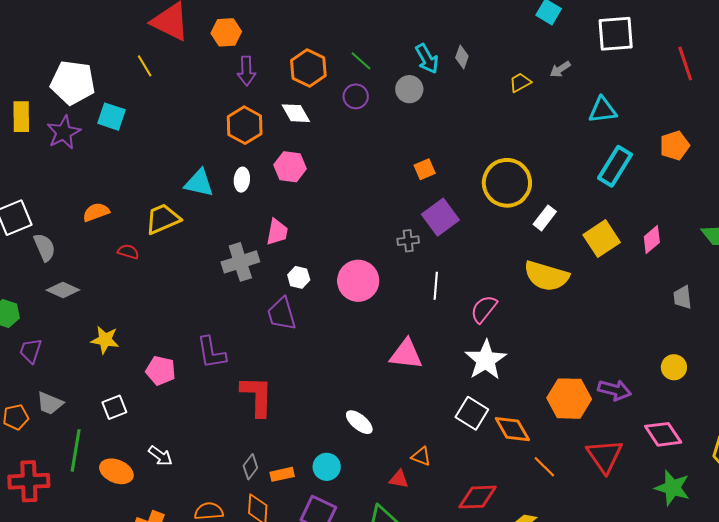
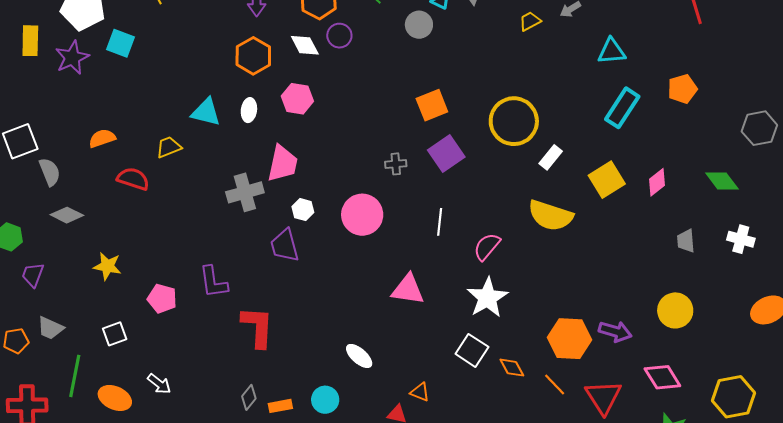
purple circle: (356, 96) -> (339, 36), moved
orange square: (425, 169) -> (432, 105), size x1.5
yellow trapezoid: (163, 219) -> (169, 147), size x0.7
pink trapezoid: (277, 232) -> (283, 163), size x1.4
gray cross: (408, 241) -> (396, 164), moved
red semicircle: (128, 252) -> (133, 179), size x1.5
yellow circle: (674, 367) -> (675, 310), size x1.4
orange diamond: (512, 429) -> (512, 368), size x0.7
orange line: (544, 467) -> (555, 384), moved

